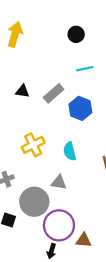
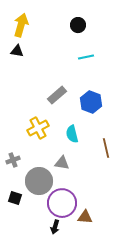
black triangle: (22, 91) -> (17, 51), moved
gray rectangle: (54, 93) -> (57, 95), moved
blue hexagon: (80, 108) -> (91, 102), moved

